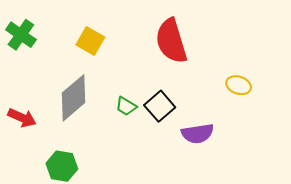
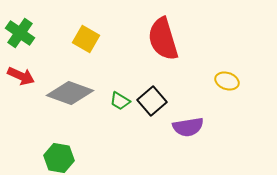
gray diamond: (73, 98) -> (70, 93), turned 60
red arrow: (22, 118) -> (21, 76), moved

